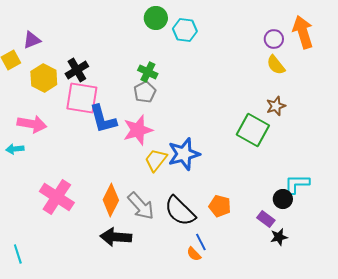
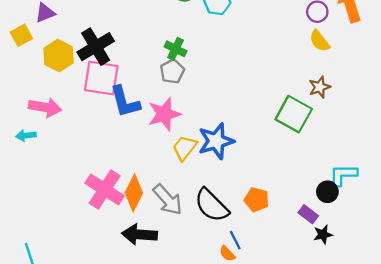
black cross: (77, 70) -> (96, 47), size x1.4
pink cross: (57, 197) -> (105, 189), moved

